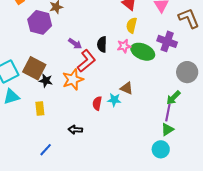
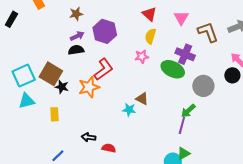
purple hexagon: (40, 22) -> (105, 31), moved
purple arrow: (75, 44) -> (77, 36), moved, turned -64
black semicircle: (102, 44) -> (76, 50), moved, turned 77
green ellipse: (143, 52) -> (173, 69), moved
red semicircle: (97, 103) -> (109, 148), moved, turned 88
green triangle: (167, 130) -> (184, 153), moved

